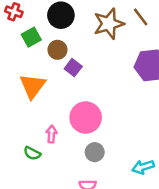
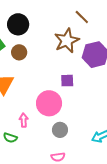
brown star: (109, 24) -> (67, 41), moved
purple square: (73, 68) -> (67, 81), moved, turned -32

